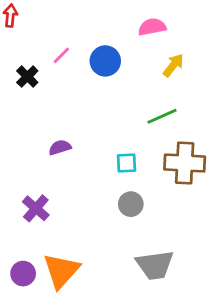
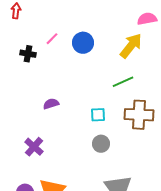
pink semicircle: (152, 27) -> (147, 19), moved
yellow arrow: (173, 65) -> (131, 46), size x1.5
black cross: (27, 77) -> (28, 54), turned -35

